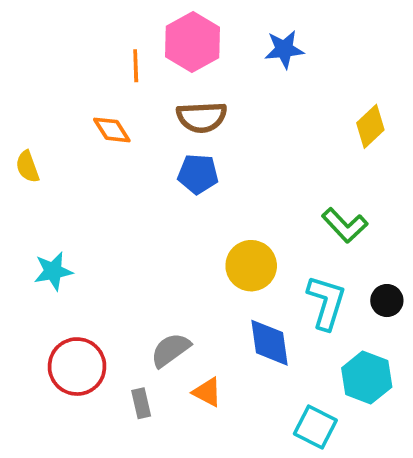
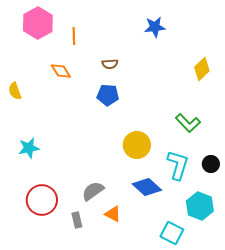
pink hexagon: (193, 42) -> (38, 23), moved
brown semicircle: (202, 117) -> (110, 64), size x0.6
blue diamond: (270, 343) -> (147, 187), turned -40

